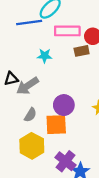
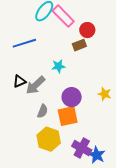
blue line: (29, 22) -> (24, 43), moved
pink rectangle: (67, 31) -> (63, 16), moved, turned 55
cyan star: (45, 56) -> (58, 66), moved

